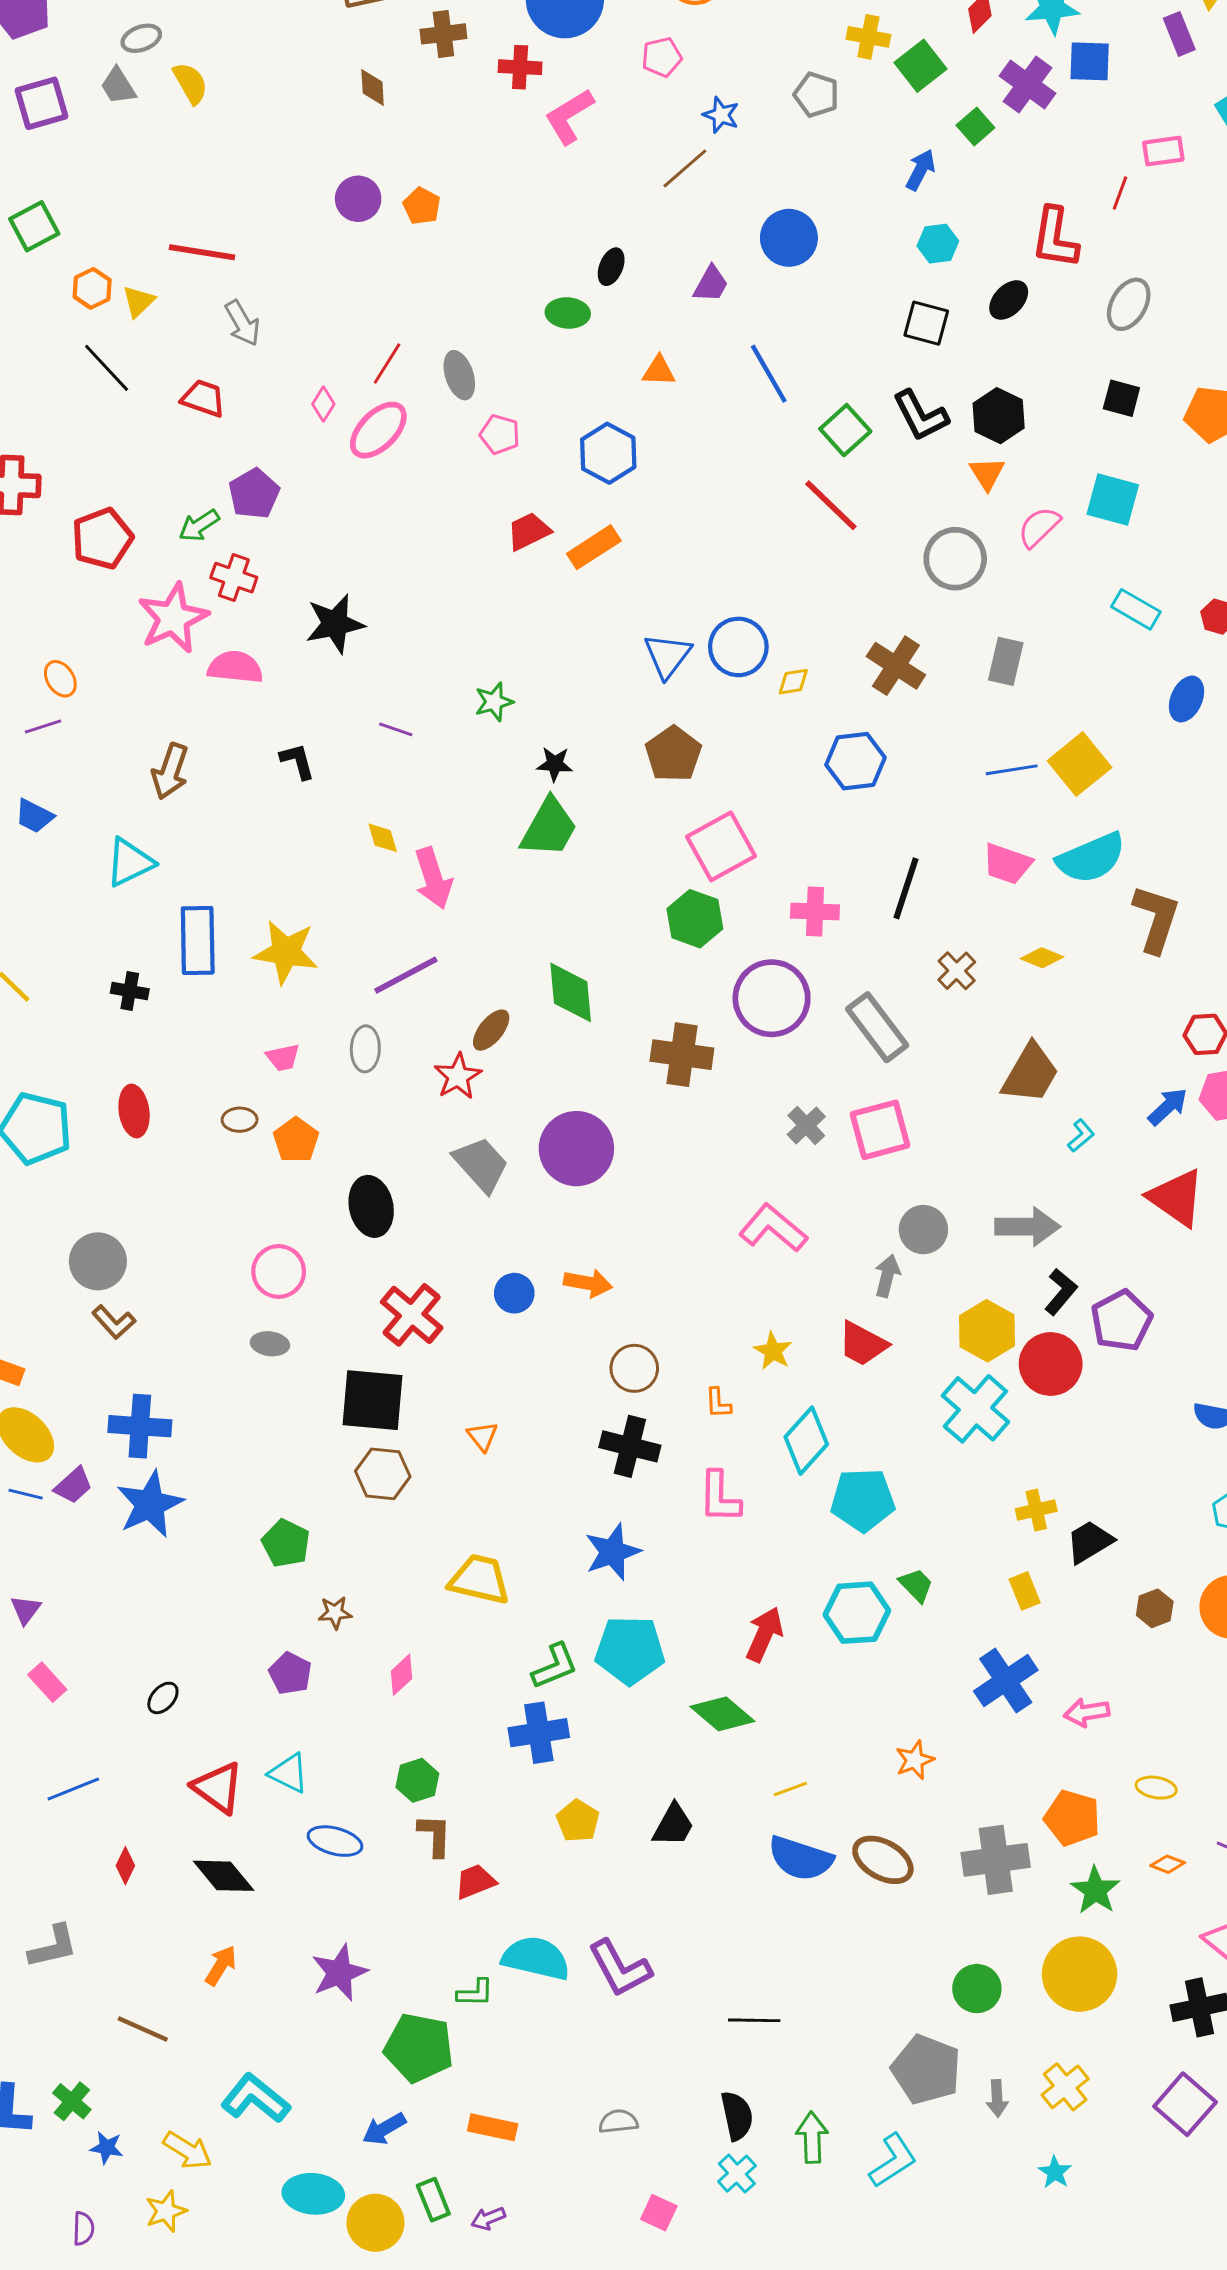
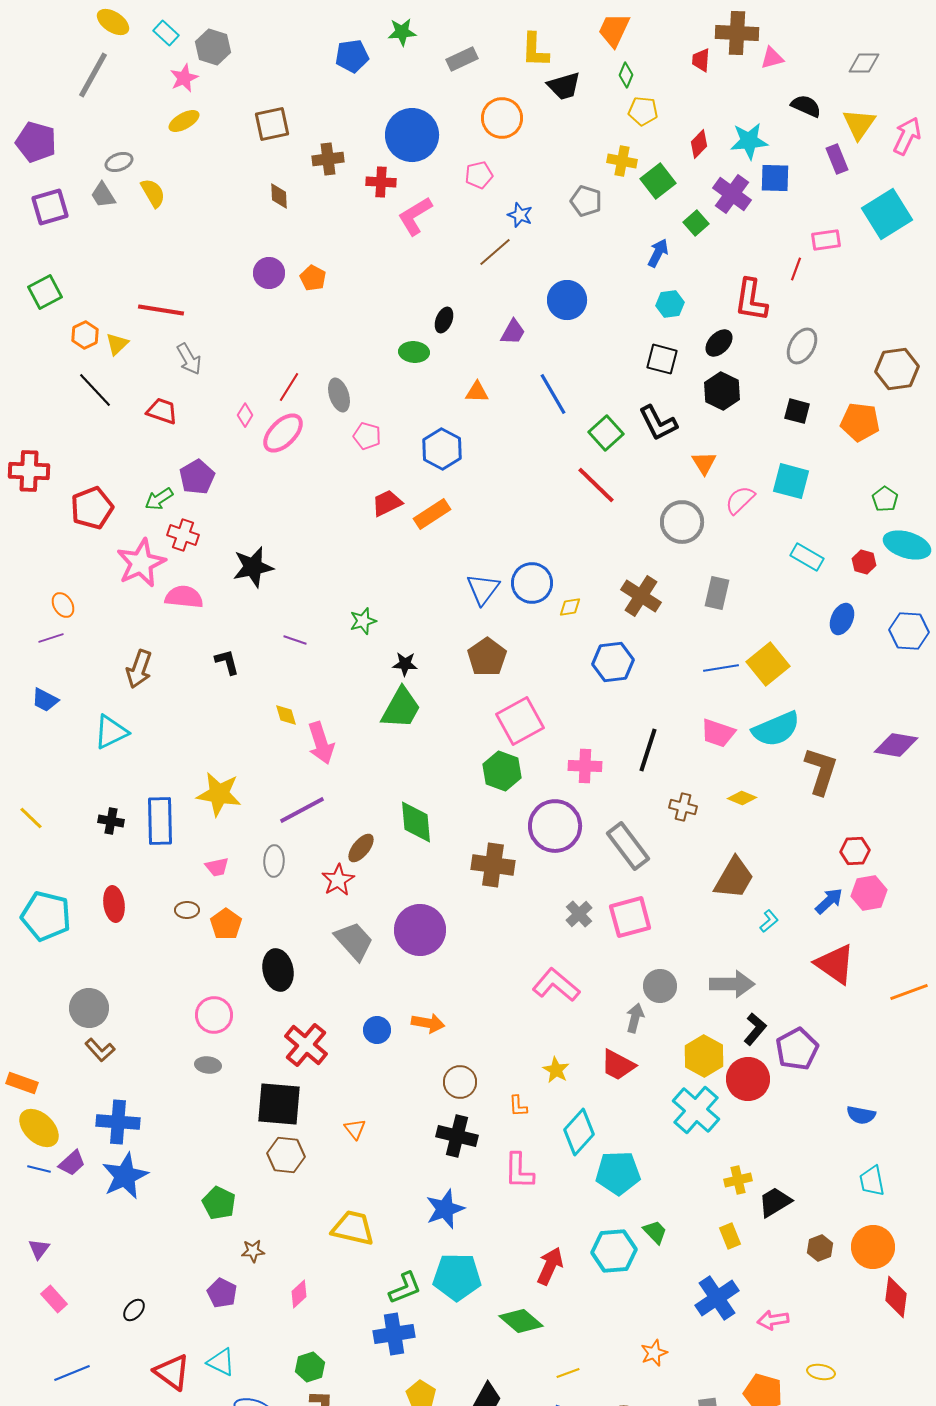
black hexagon: (999, 416) -> (722, 391), moved
blue rectangle: (198, 940) -> (160, 821), moved
brown cross: (957, 971) -> (683, 807), turned -32

